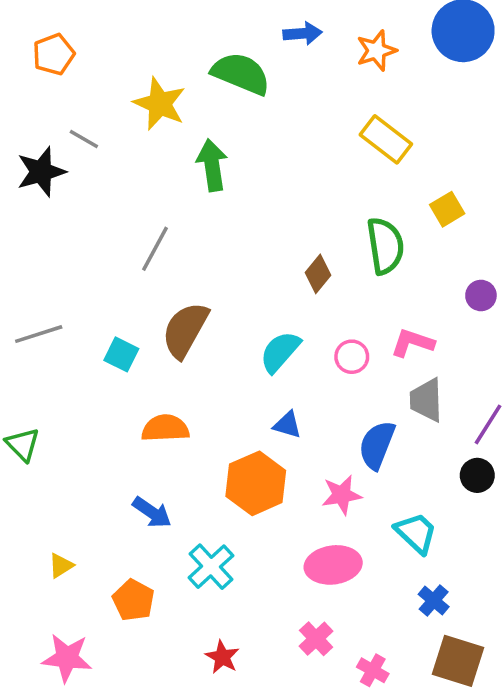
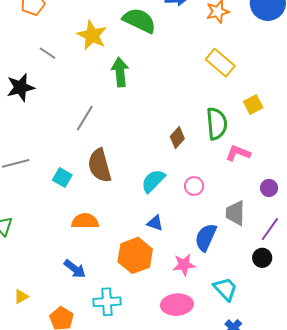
black star: (41, 172) -> (21, 87), moved
purple circle: (481, 296) -> (269, 188), moved
brown semicircle: (185, 330) -> (100, 166), turned -48
pink L-shape: (412, 343) -> (238, 153), moved
cyan cross: (211, 567) -> (107, 302), turned 36

